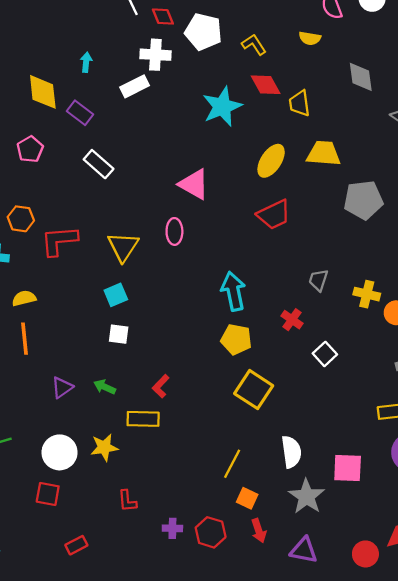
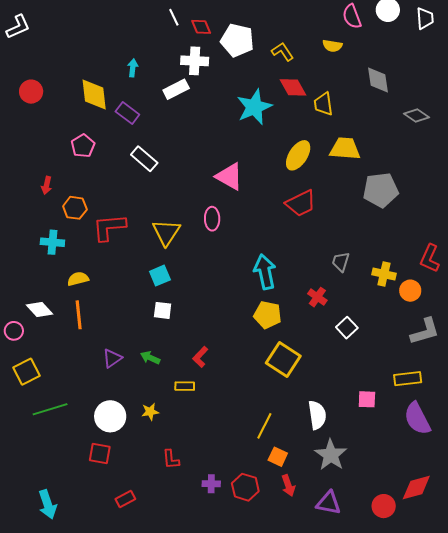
yellow rectangle: (143, 419) -> (185, 386), size x0.7
yellow star: (104, 447) -> (150, 412), size x0.7
pink square: (348, 468) -> (367, 399), moved, size x0.7

